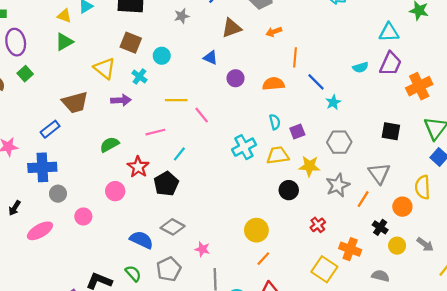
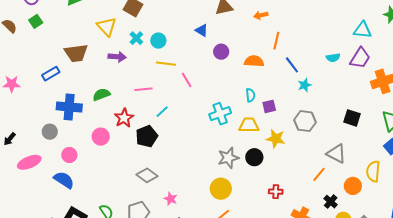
cyan circle: (162, 56) -> (158, 41), moved
blue cross: (42, 167) -> (69, 107), moved
gray triangle: (379, 173) -> (336, 154), turned -35
gray star: (338, 185) -> (228, 158), moved
red cross: (318, 225) -> (276, 192), turned 32
blue semicircle: (141, 240) -> (64, 180), moved

